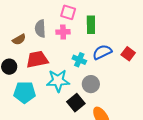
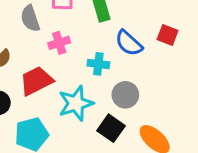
gray semicircle: (40, 29) -> (30, 18), moved
pink cross: (63, 32) -> (59, 43), moved
blue semicircle: (102, 52) -> (129, 43), turned -96

